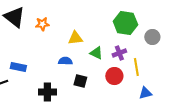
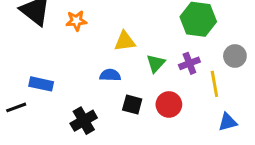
gray circle: (152, 37) -> (235, 56), moved
green triangle: (96, 53) -> (156, 63), turned 48
red circle: (114, 76) -> (169, 104), moved
black cross: (47, 92) -> (84, 121), turned -30

